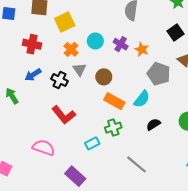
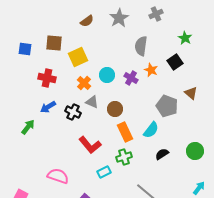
black square: (176, 33) -> (175, 62), moved
orange star: (142, 49) -> (151, 70), moved
gray triangle: (79, 69) -> (92, 102), turned -32
green arrow: (12, 96) -> (28, 127), turned 70
orange rectangle: (114, 101) -> (125, 132), turned 36
red L-shape: (64, 115) -> (90, 145), moved

